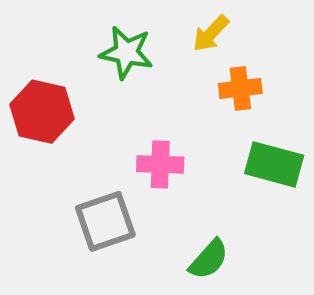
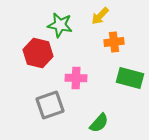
red hexagon: (42, 112) -> (38, 53), moved

